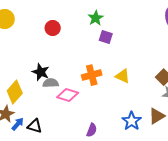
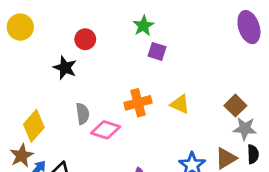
black star: (41, 72) -> (65, 68), moved
gray semicircle: (51, 83) -> (83, 114), turned 84

